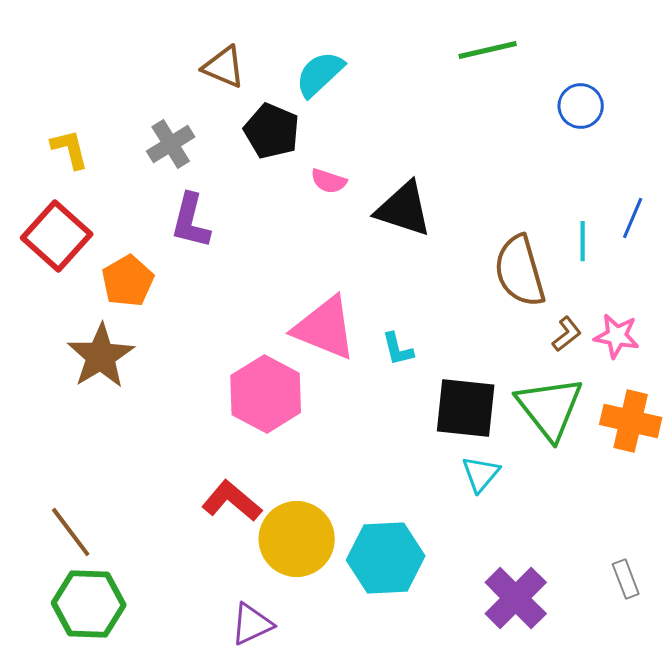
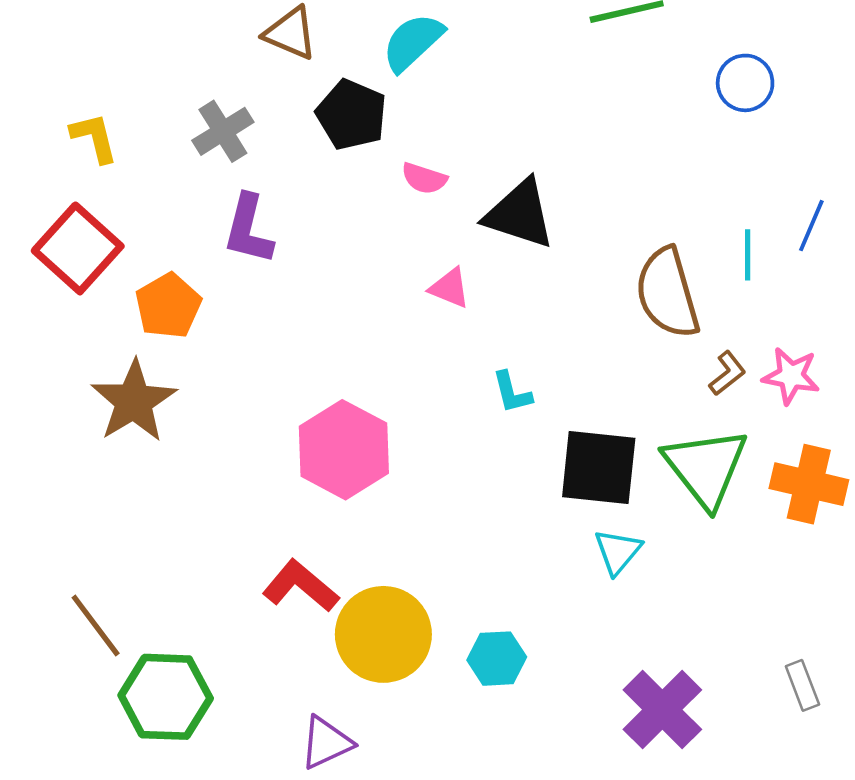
pink triangle: (325, 328) -> (450, 288), moved, size x0.5
cyan hexagon: (386, 558) -> (497, 659), size x0.6
green hexagon: (89, 604) -> (166, 697), moved

